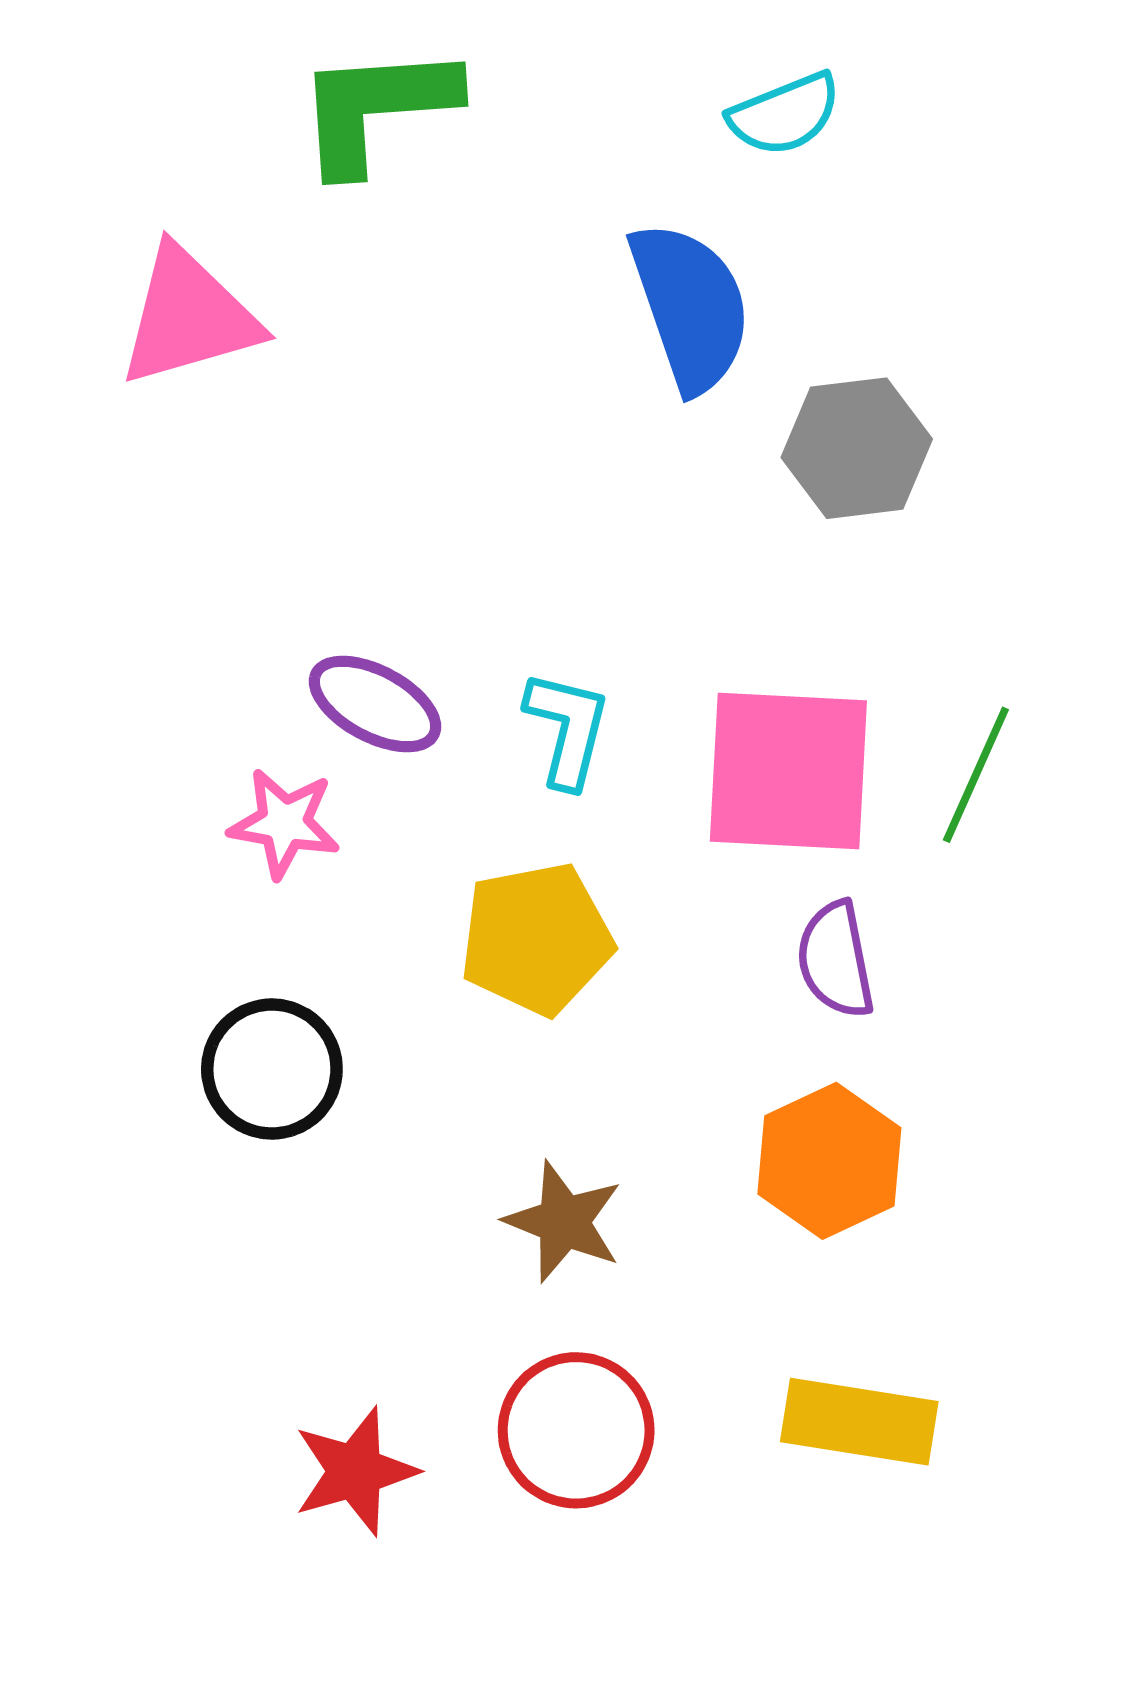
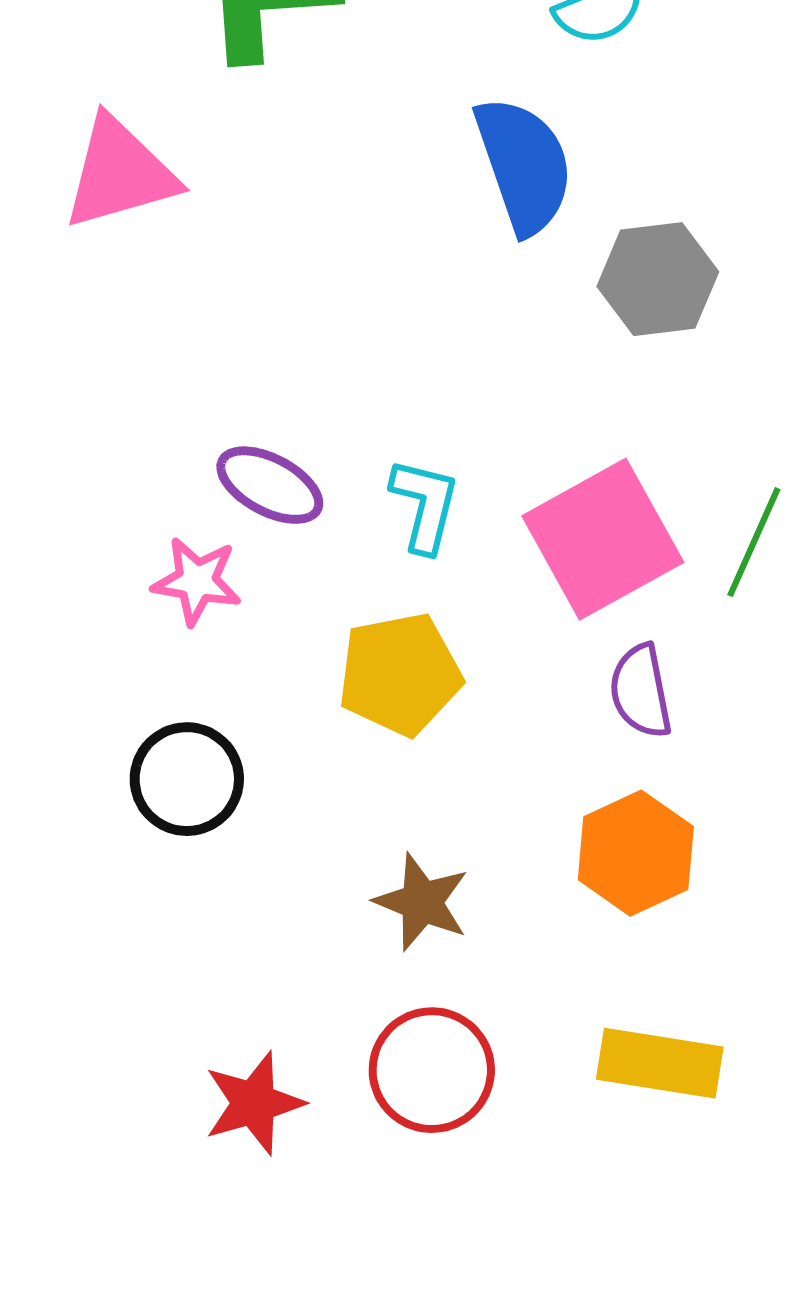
pink square: (788, 771) -> (603, 539), turned -32

